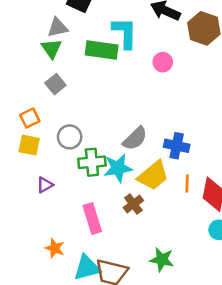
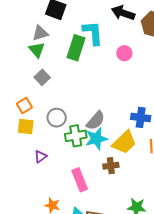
green rectangle: (102, 50) -> (76, 48), turned -75
gray semicircle: (135, 139) -> (96, 121), moved
brown cross: (133, 204) -> (111, 166), turned 35

